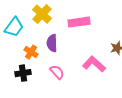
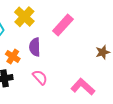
pink rectangle: (79, 22) -> (63, 25), turned -40
pink L-shape: (94, 64) -> (83, 87), moved

